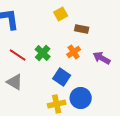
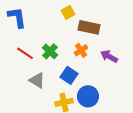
brown rectangle: (82, 29) -> (89, 27), size x1.5
gray triangle: (15, 82) -> (37, 80), moved

